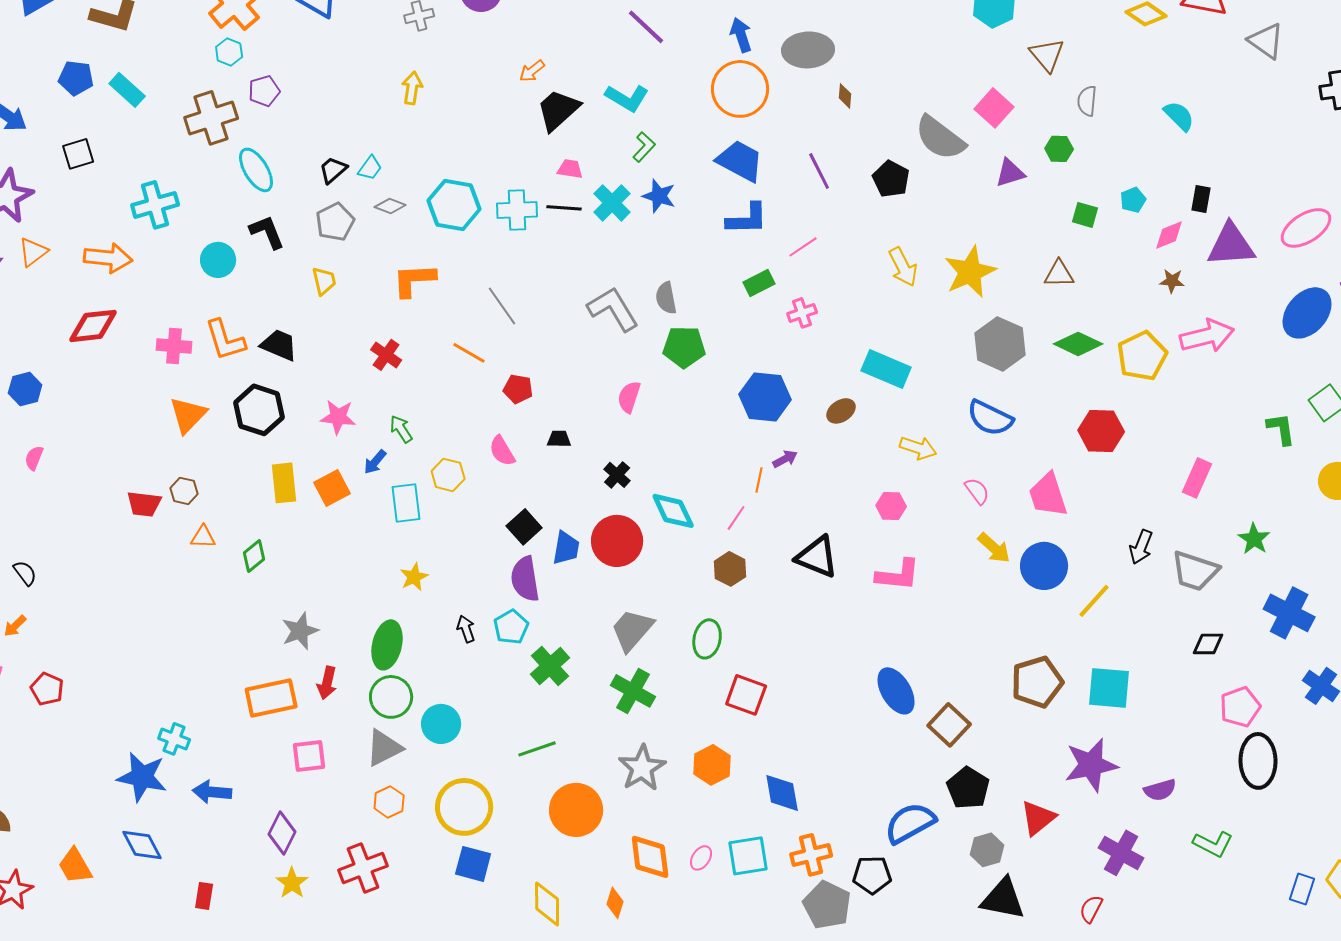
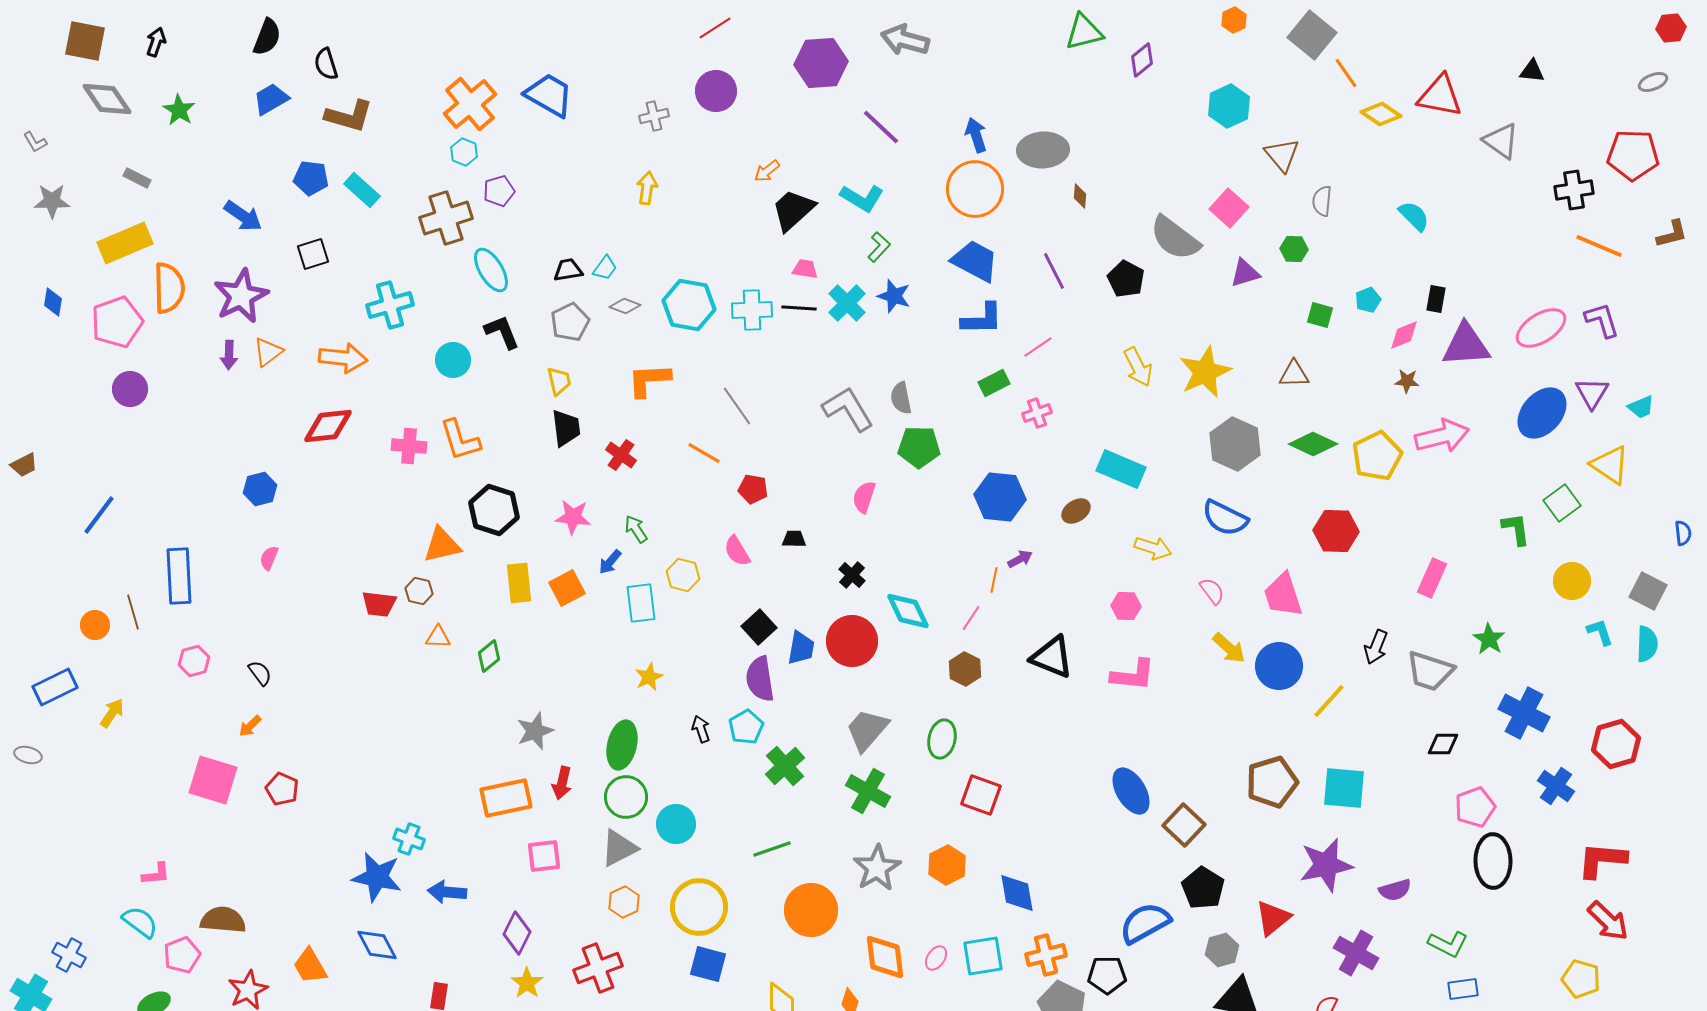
black trapezoid: (333, 170) -> (568, 270), turned 32
black trapezoid: (279, 345) -> (566, 428), moved, turned 60
orange triangle: (188, 415) -> (442, 545), moved, turned 33
blue rectangle: (1302, 889) -> (1463, 989), moved, turned 64

